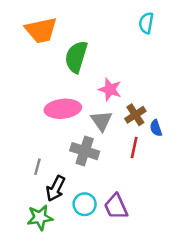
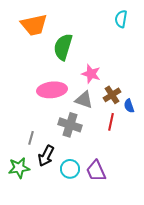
gray triangle: (101, 121) -> (84, 100), turned -36
green star: (40, 217) -> (19, 168), moved

